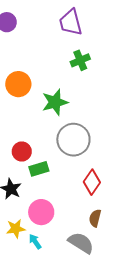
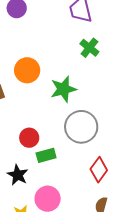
green cross: (80, 60) -> (89, 48), turned -30

